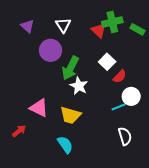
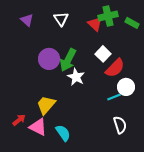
purple circle: (50, 50) -> (49, 59), moved
red semicircle: (120, 76) -> (115, 68), size x1.5
pink triangle: (39, 108) -> (38, 127), moved
yellow trapezoid: (70, 115) -> (46, 105), moved, turned 115

